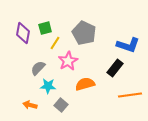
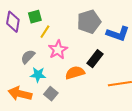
gray pentagon: (84, 33) -> (89, 22), moved, turned 30
black rectangle: (115, 68) -> (95, 59), moved
orange arrow: (30, 105) -> (20, 94), size x1.6

